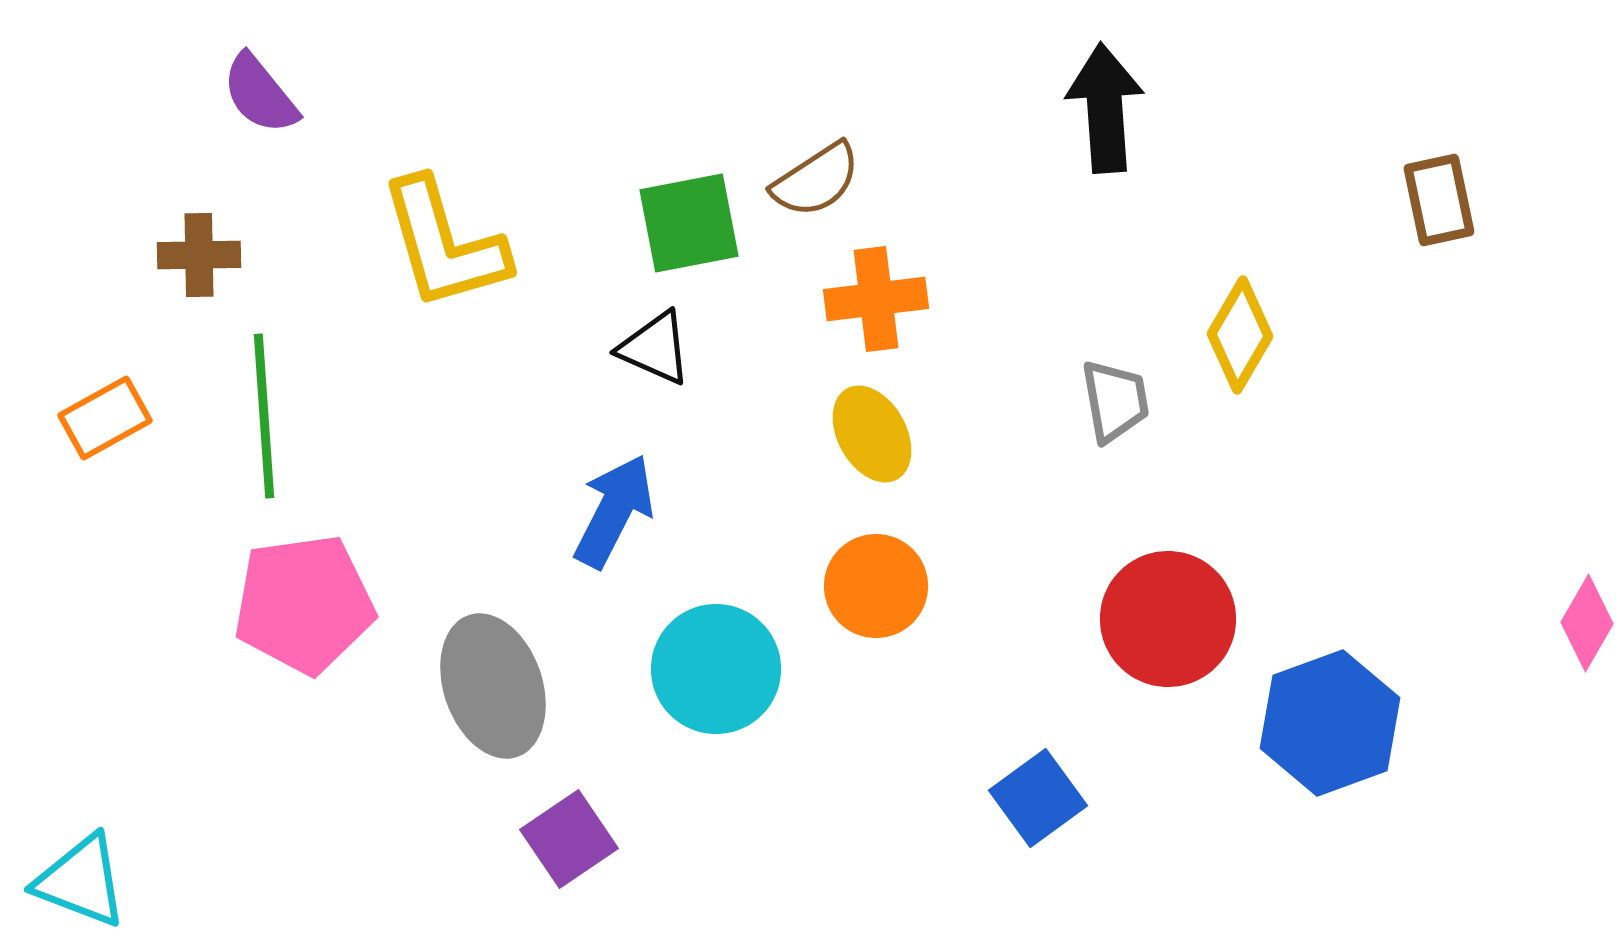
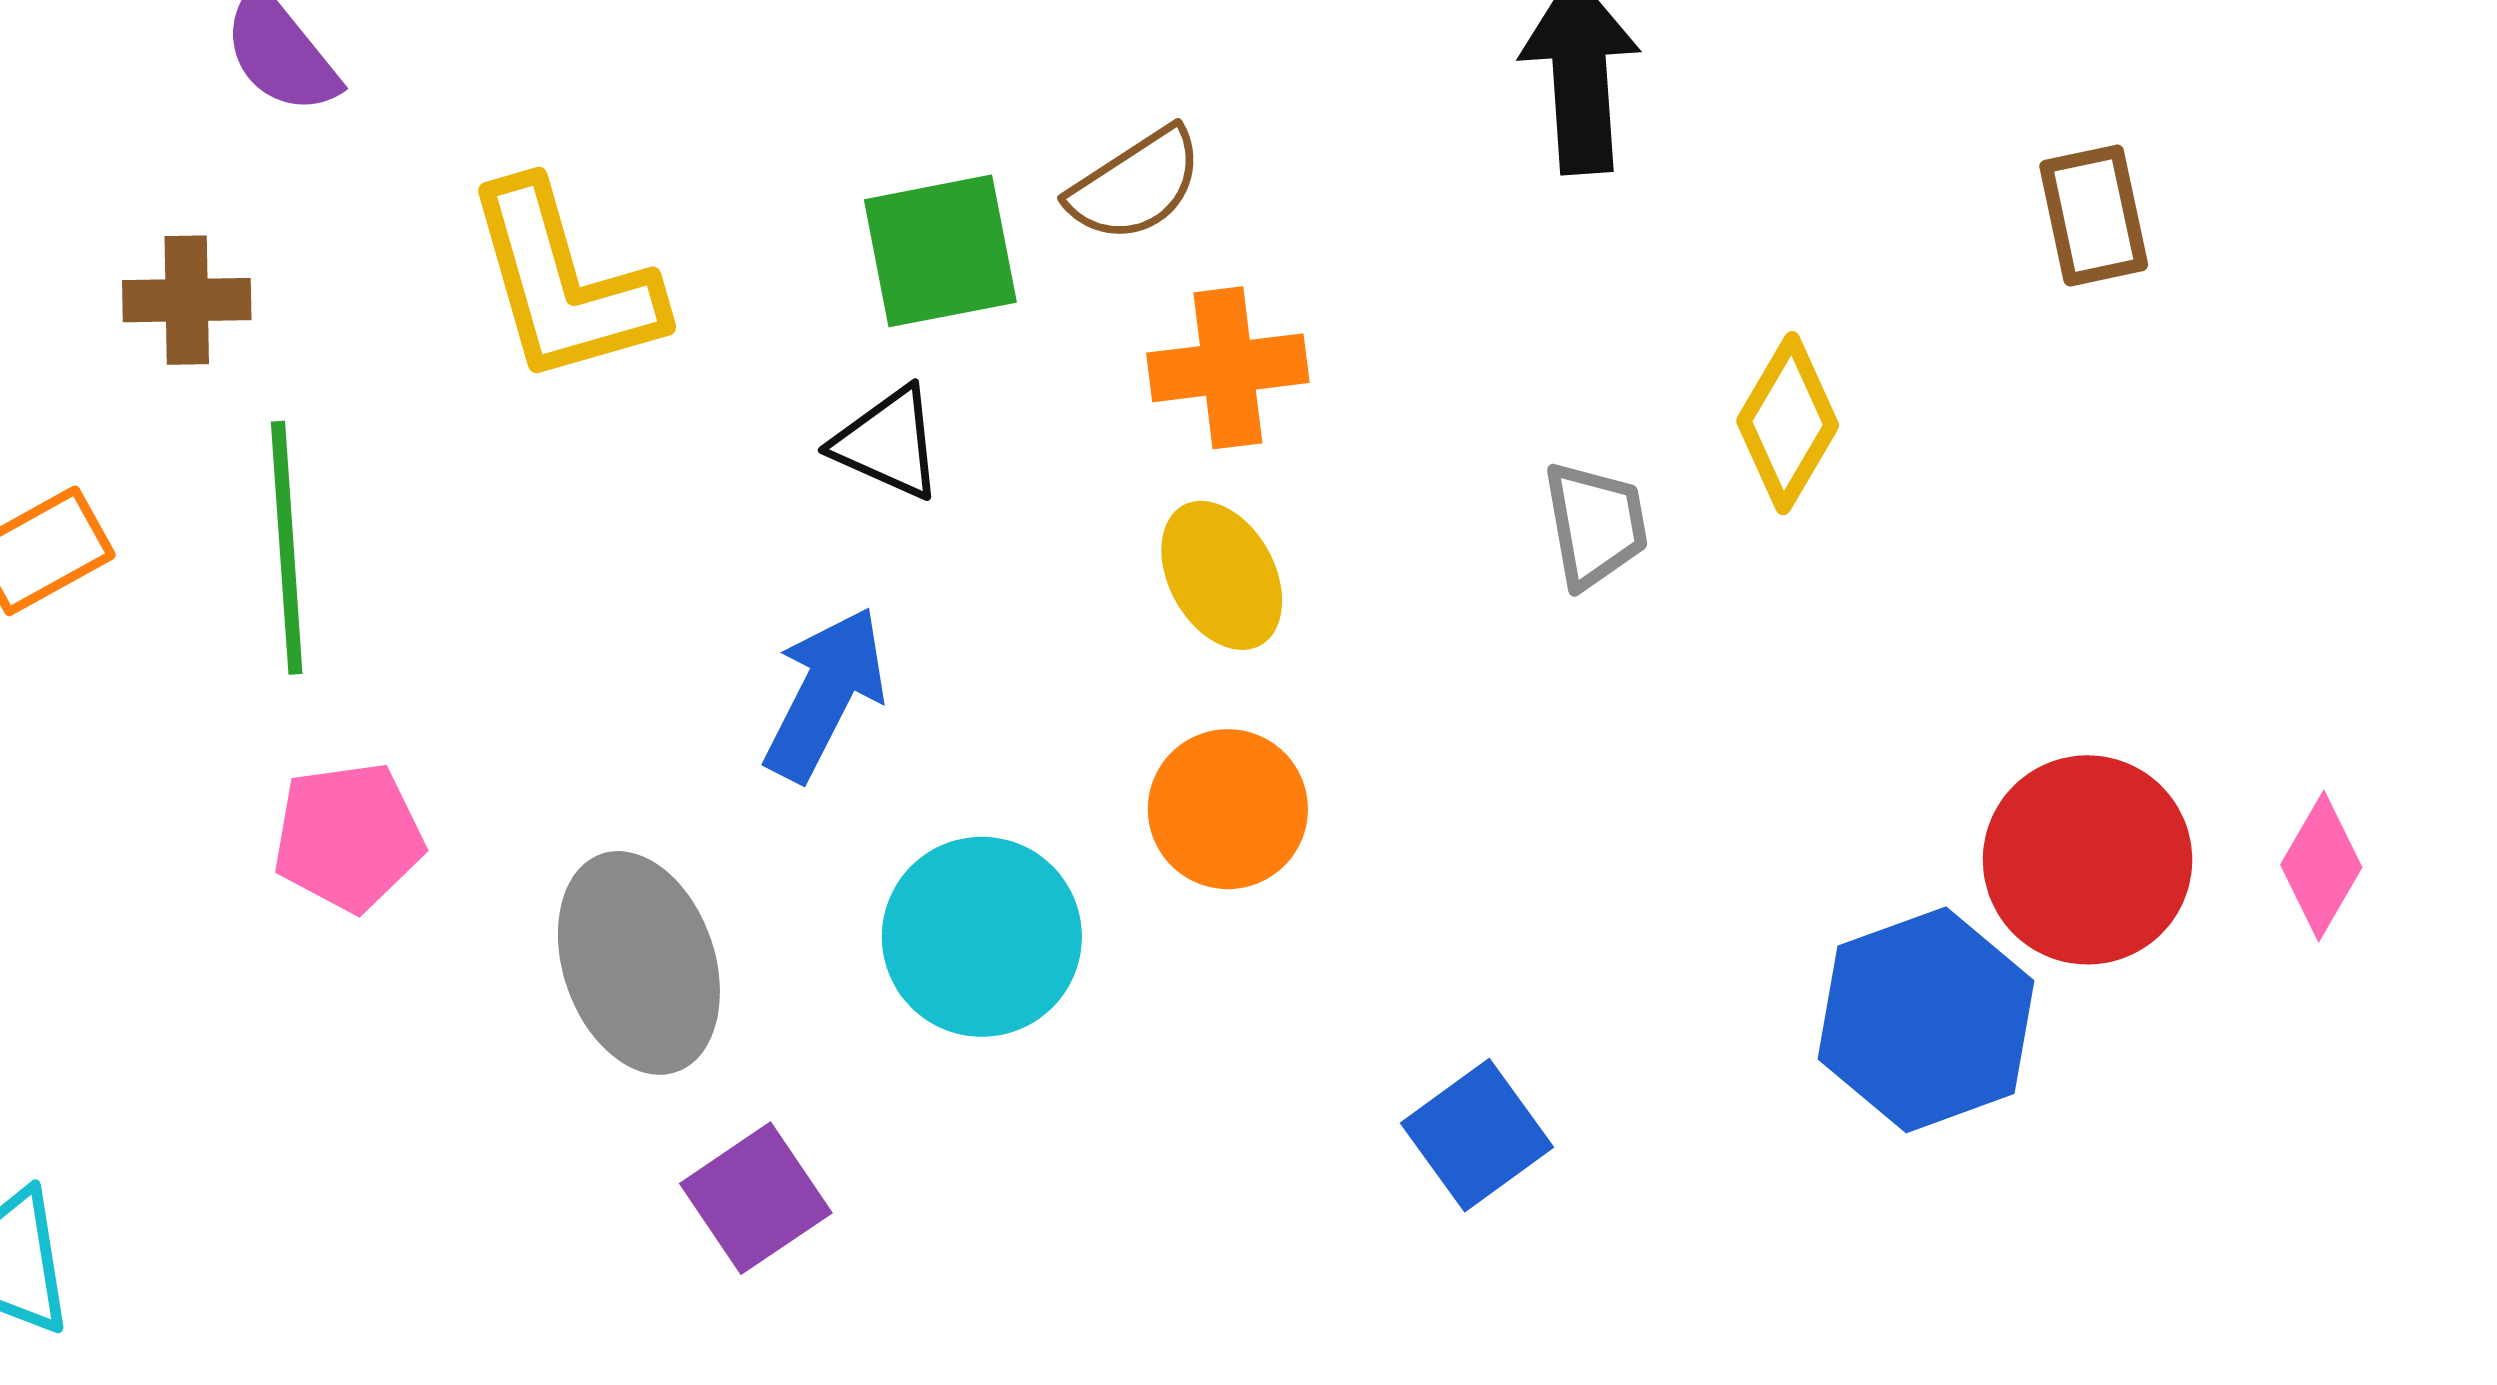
pink pentagon: (304, 604) -> (348, 837), size x0.7
red circle: (1168, 619) -> (2088, 860), moved

